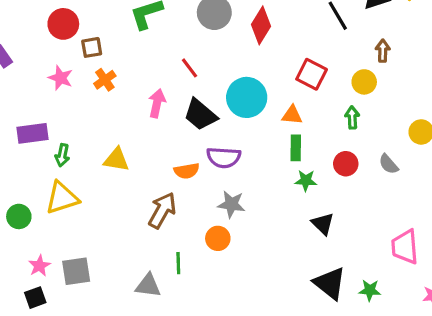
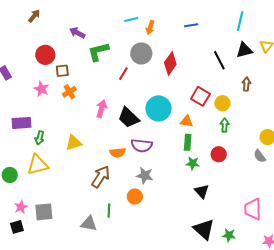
red line: (189, 68) -> (123, 74), moved, turned 64
yellow circle: (364, 82) -> (222, 103), moved
yellow triangle: (116, 160) -> (74, 143), turned -30
gray semicircle: (388, 164) -> (260, 156), moved

